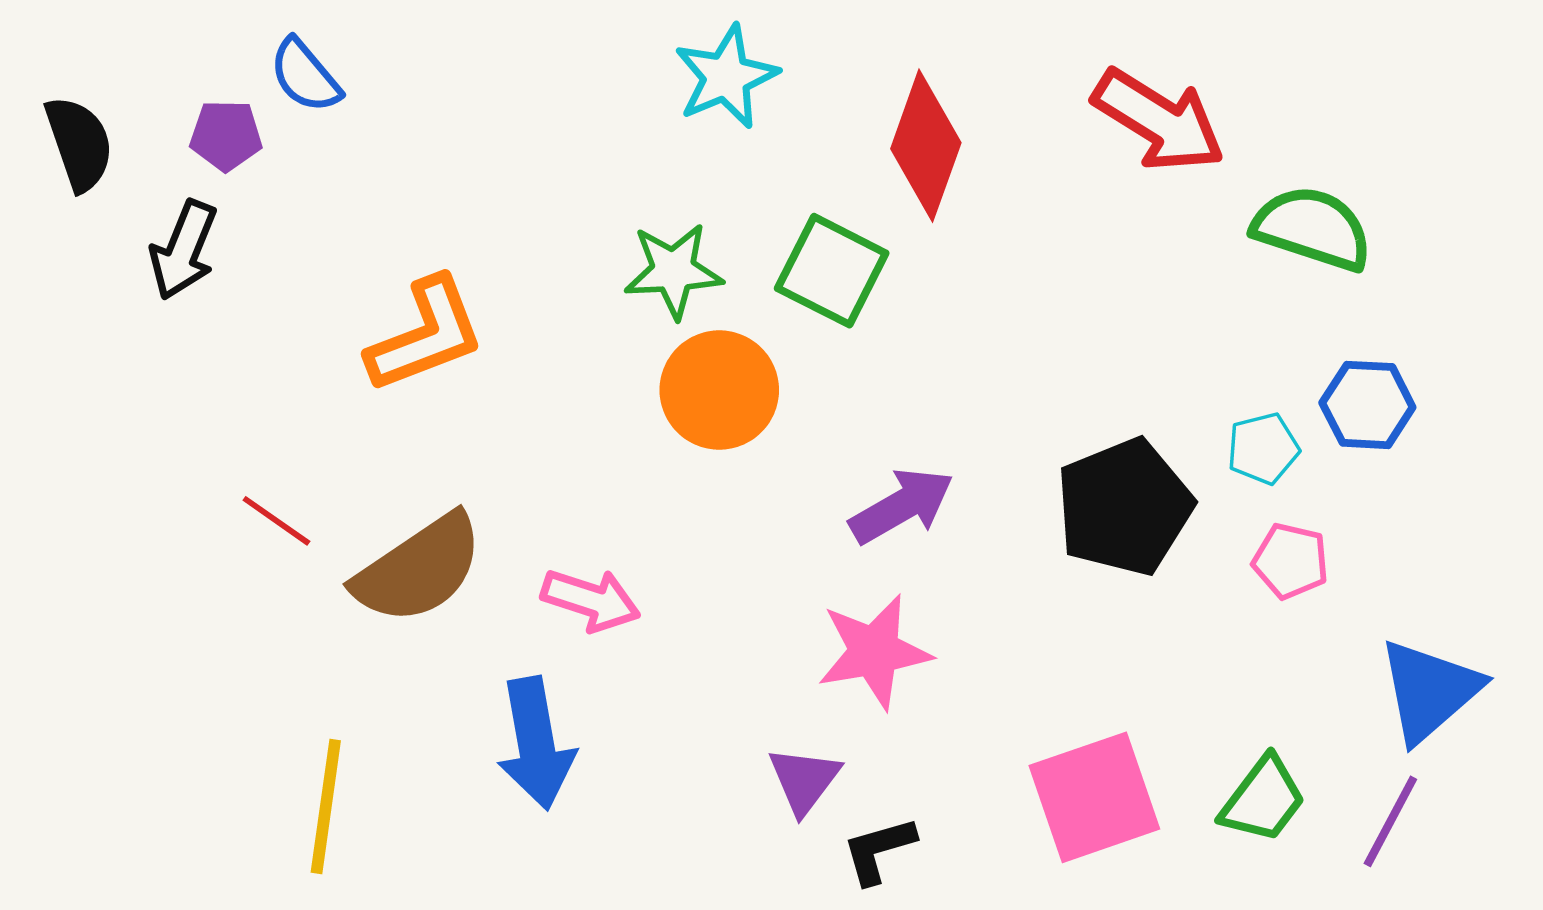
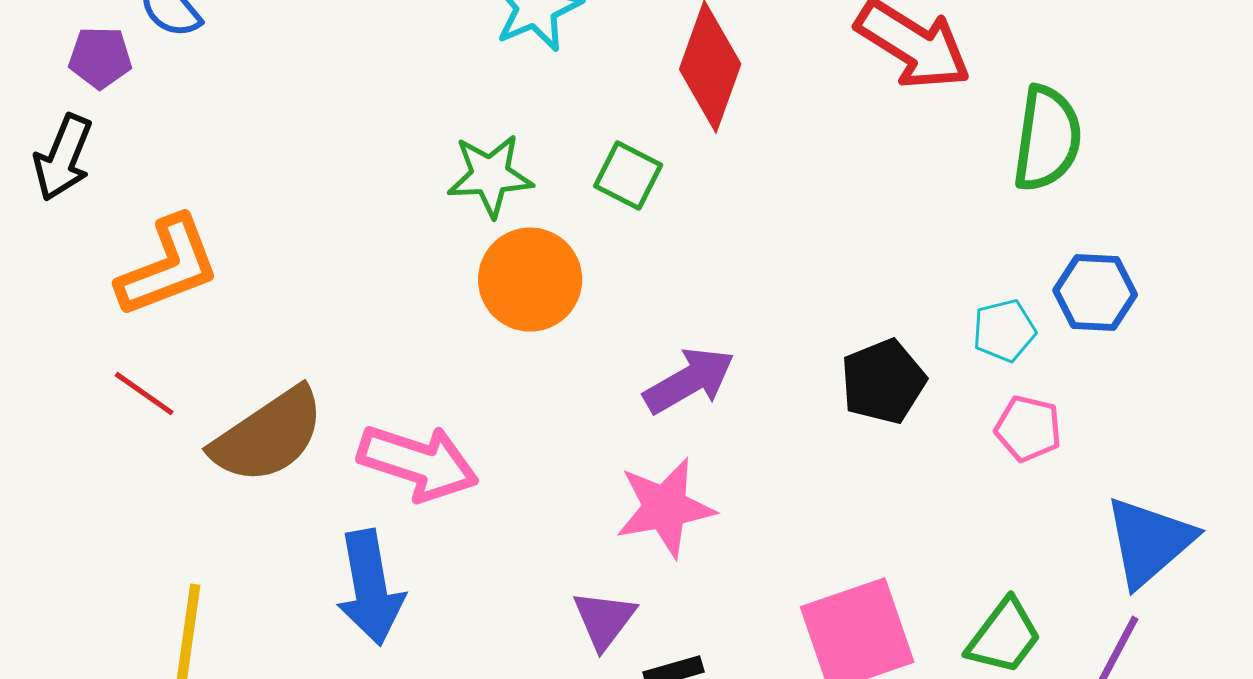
green semicircle: (1312, 228) -> (1047, 139), turned 80
green square: (832, 271) -> (628, 176), size x0.7
orange L-shape: (426, 335) -> (168, 267), moved
black pentagon: (1124, 507) -> (883, 382), size x0.7
pink arrow: (591, 600) -> (418, 463), size x1.4

